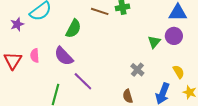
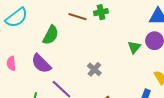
gray cross: (137, 70) -> (94, 69), moved

